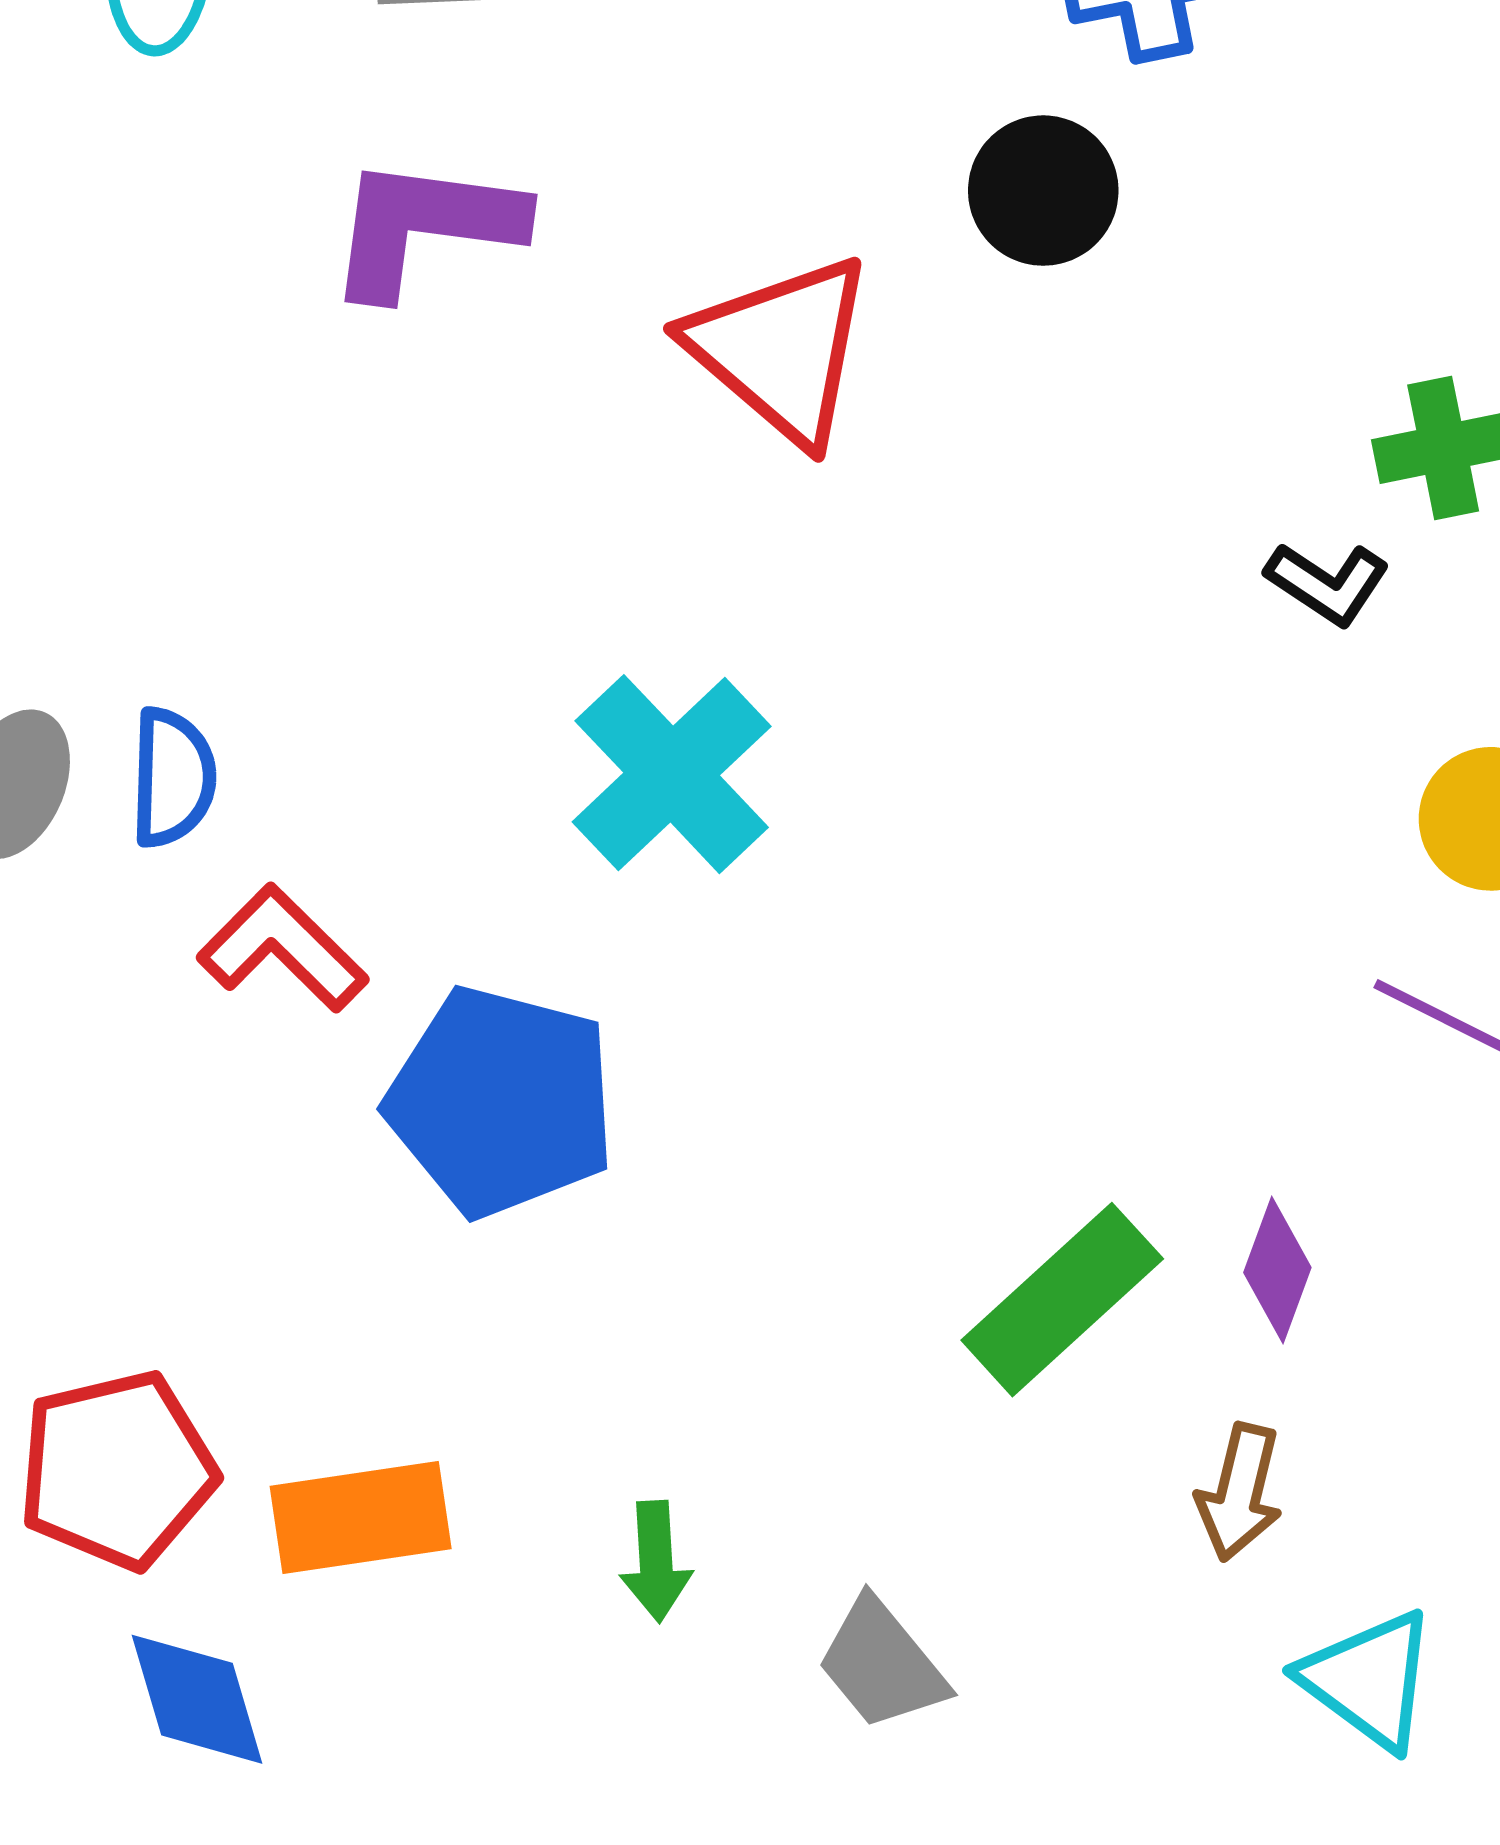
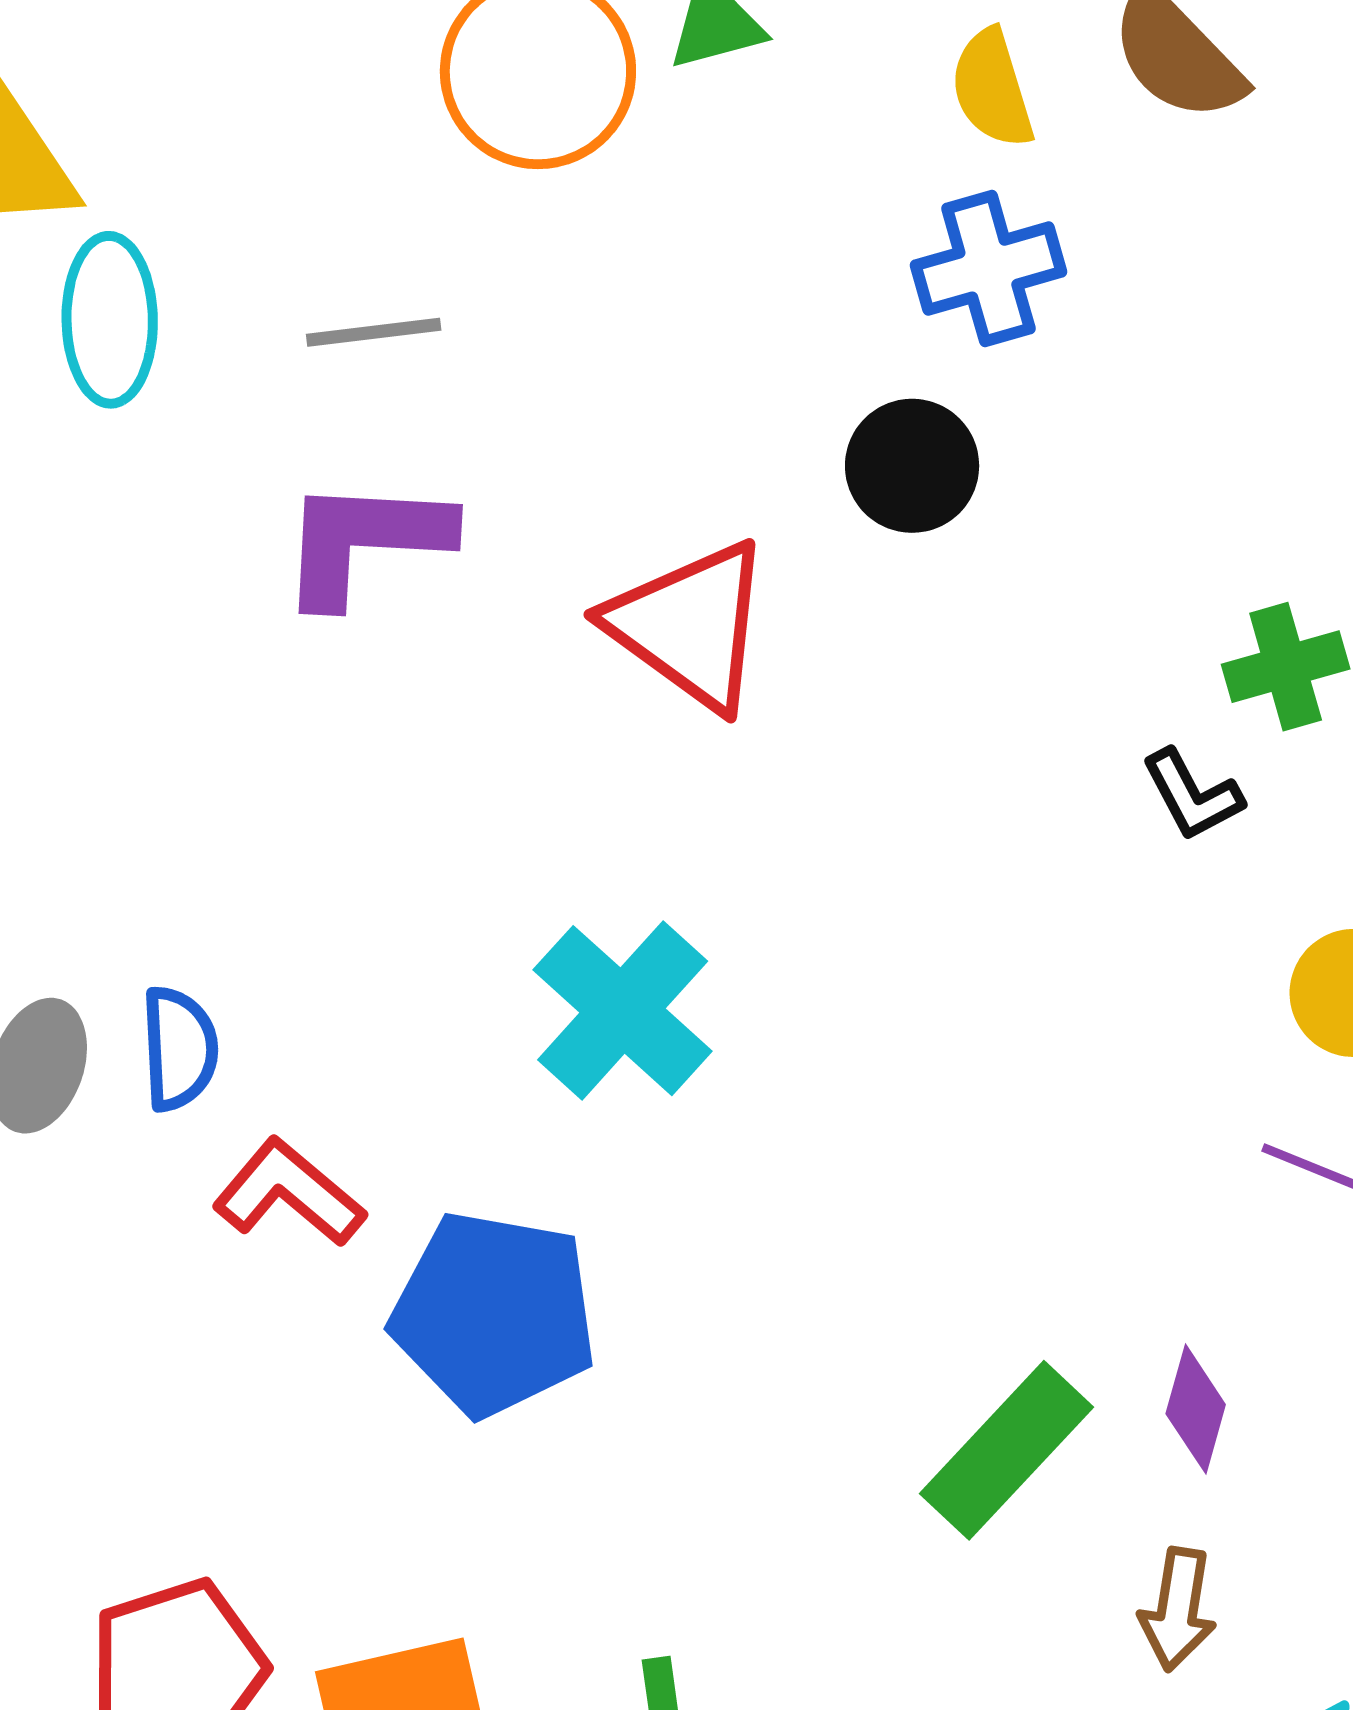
black L-shape: (1327, 583) -> (1192, 795), turned 33

